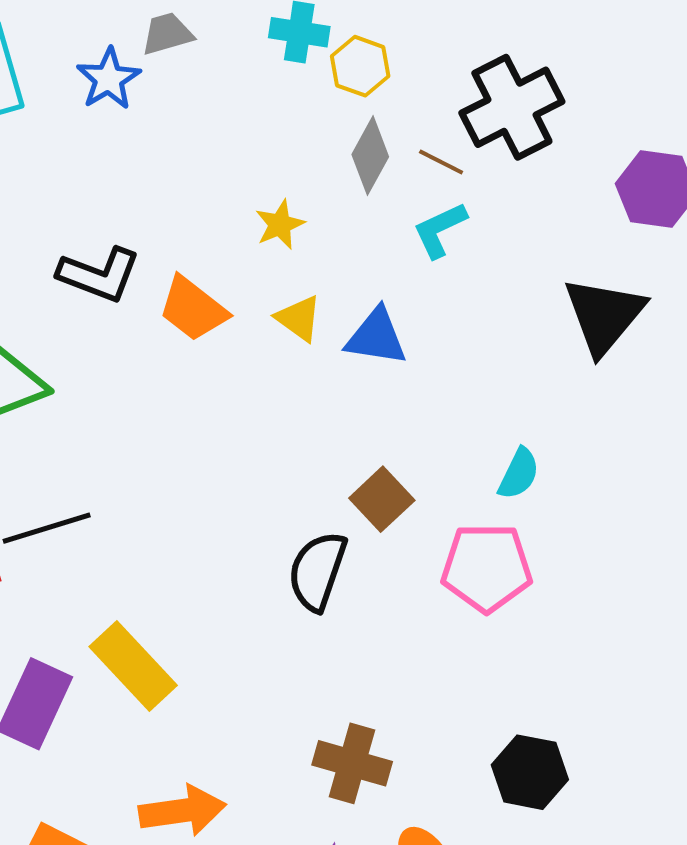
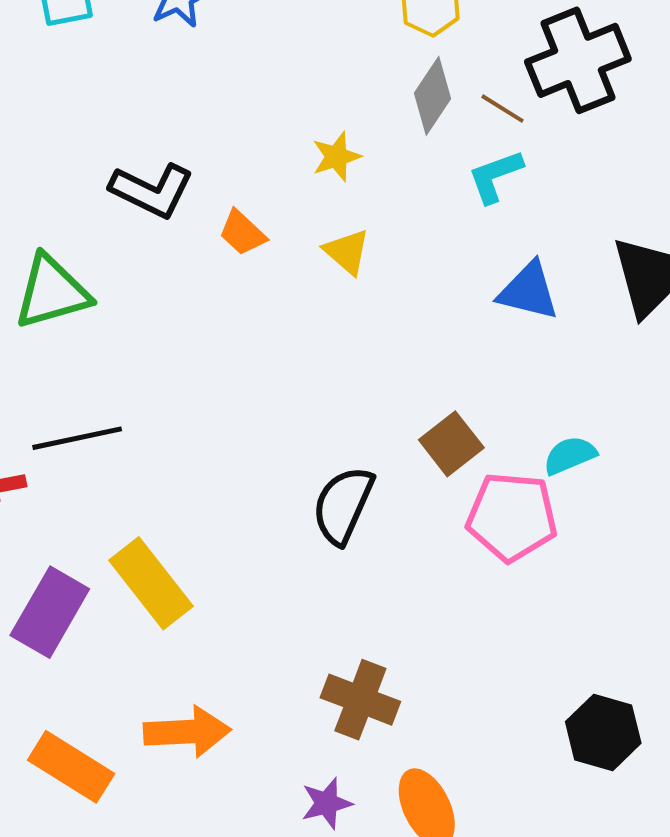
orange trapezoid: (193, 309) -> (242, 233), size x0.7
blue triangle: (376, 337) -> (528, 291), moved
cyan semicircle: (519, 474) -> (570, 455), moved, turned -144
brown square: (382, 499) -> (451, 444), moved
black hexagon: (530, 772) -> (603, 732), moved

